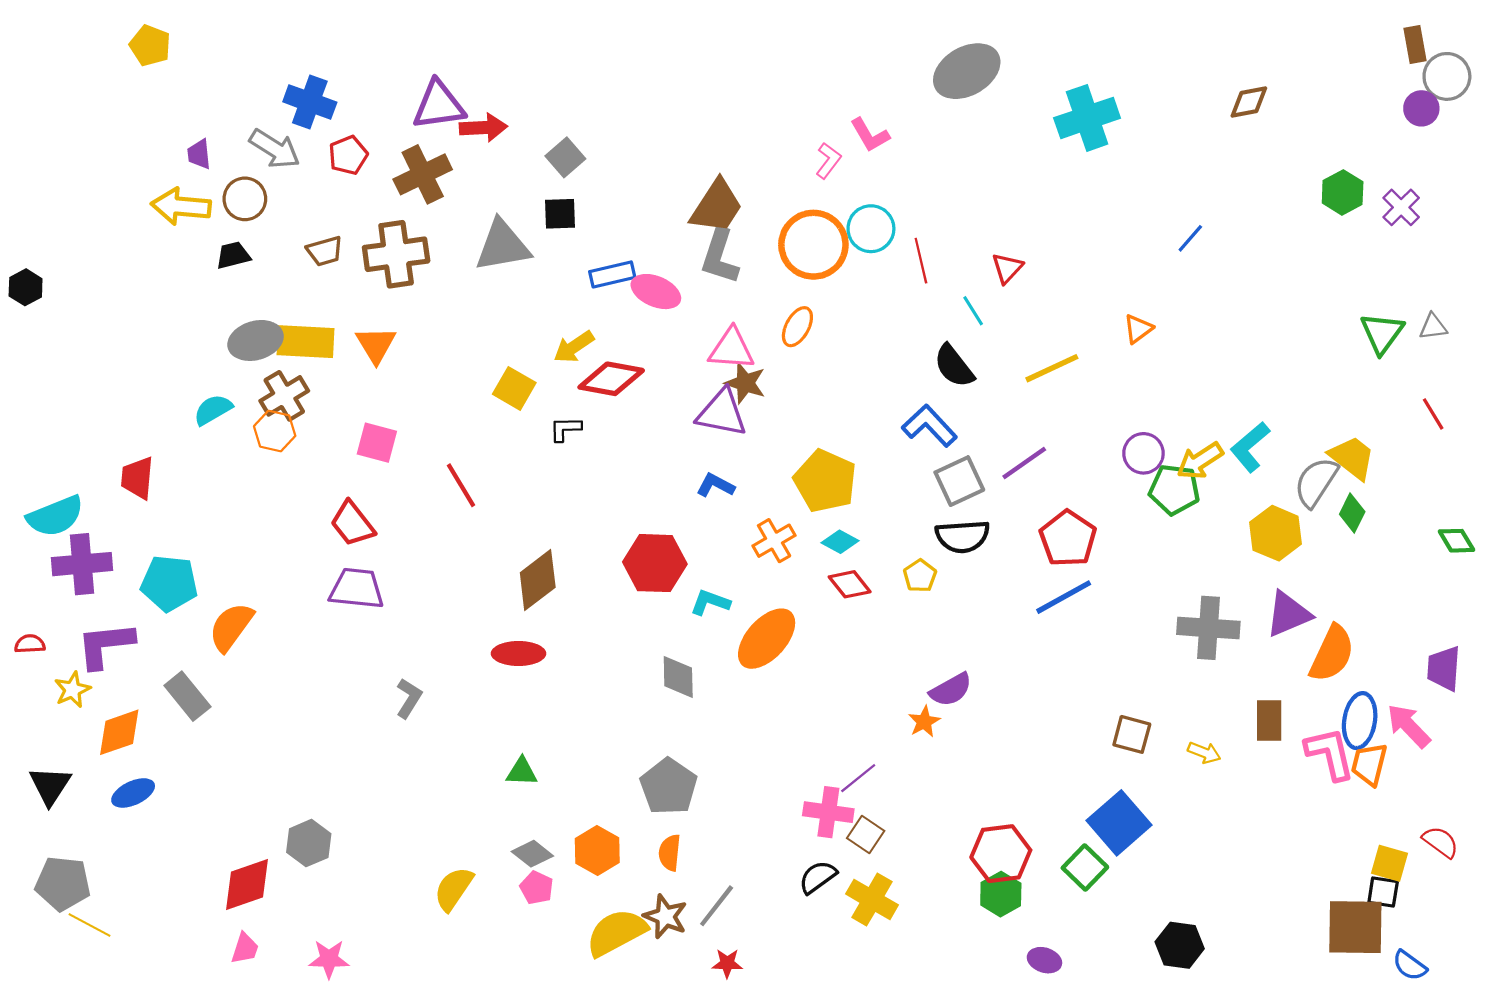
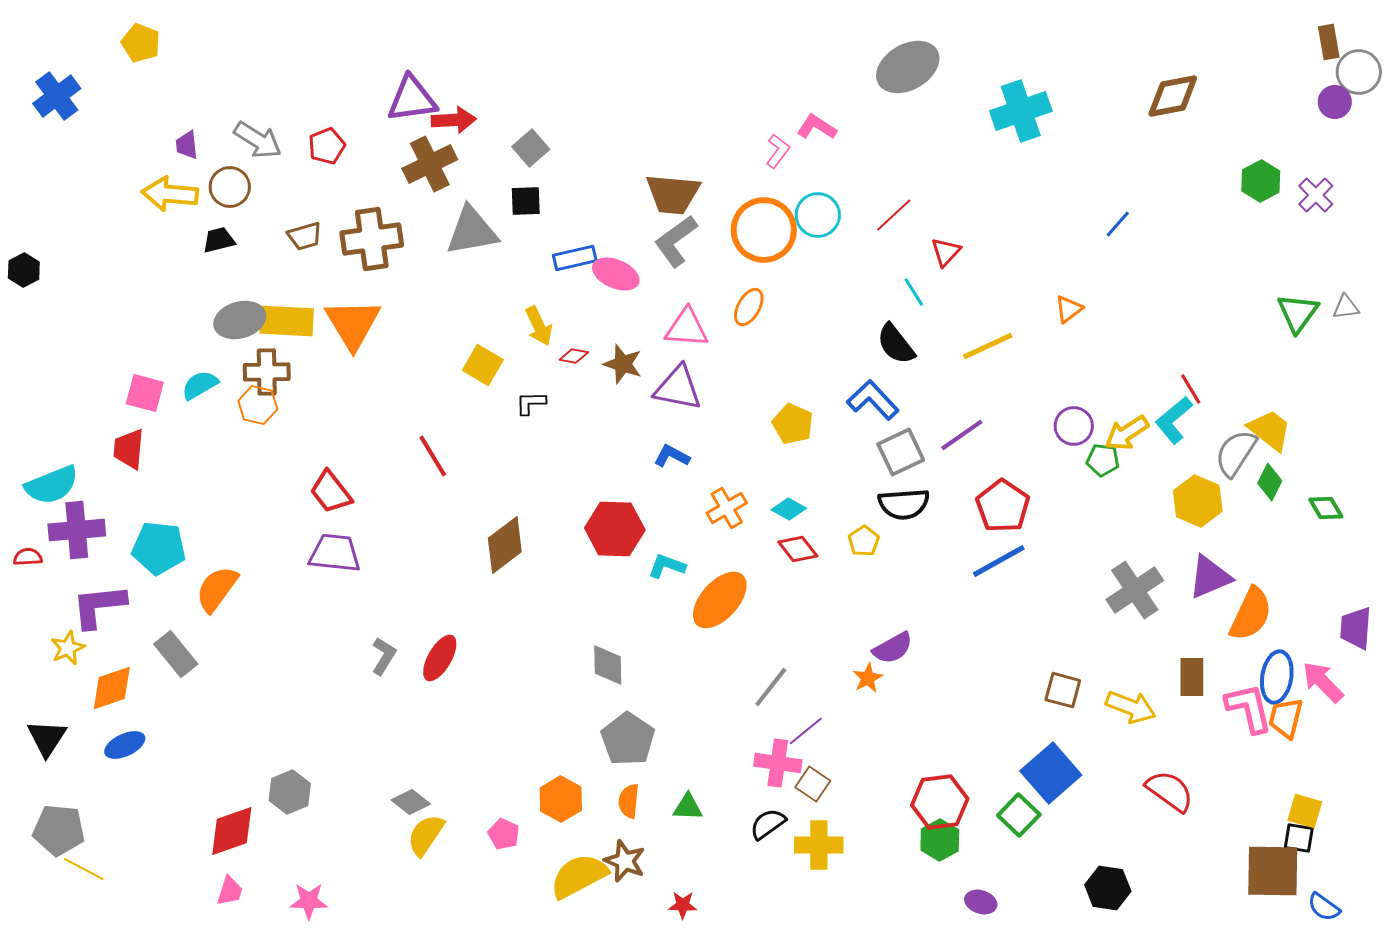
blue cross: (310, 102) -> (57, 96), moved, turned 33
brown diamond: (1249, 102) -> (1173, 96), size x1.4
pink L-shape: (870, 135) -> (817, 127), turned 153
brown cross: (423, 174) -> (430, 164), moved
brown trapezoid: (717, 206) -> (673, 194), turned 62
gray L-shape: (720, 256) -> (676, 241), turned 36
red line: (921, 261) -> (894, 215), moved, turned 60
orange triangle: (376, 345) -> (353, 324), size x1.5
yellow arrow: (574, 347) -> (539, 326), turned -81
red diamond: (611, 379) -> (574, 356), size x0.5
brown star: (745, 383) -> (623, 364), moved
brown cross: (284, 396) -> (267, 372), turned 30
red line: (1433, 414) -> (1191, 389), moved
pink square: (377, 443) -> (145, 393), moved
yellow pentagon: (825, 481) -> (793, 424), moved, size x0.7
green pentagon: (1174, 490) -> (1103, 460), size x0.7
green diamond: (1457, 541) -> (1326, 508), moved
gray cross: (1208, 628) -> (1135, 590), turned -38
red semicircle: (30, 644) -> (28, 557), moved
red ellipse: (519, 654) -> (440, 658), moved, turned -60
gray diamond: (678, 677) -> (608, 665), moved
yellow arrow: (1204, 753) -> (1131, 707), size x1.6
green triangle: (522, 772) -> (688, 807), moved
red semicircle: (1441, 842) -> (1170, 791), moved, size x1.4
gray diamond: (532, 854) -> (411, 802), moved
yellow cross: (872, 899) -> (819, 845), turned -30
gray line: (717, 906) -> (771, 687), moved

